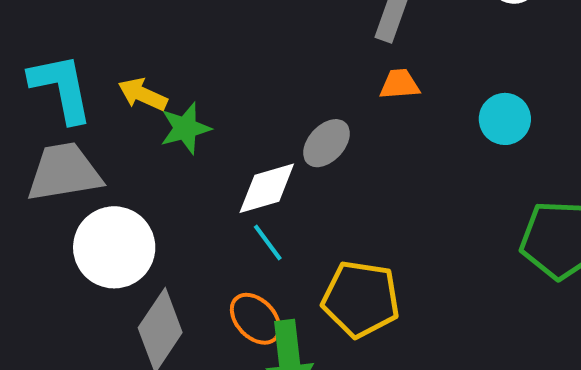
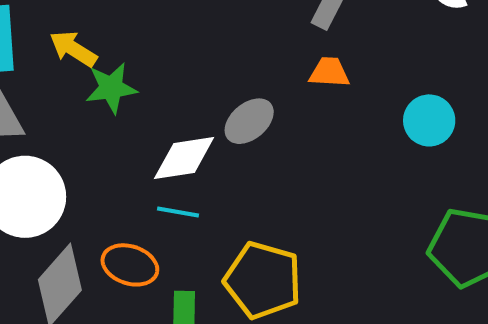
cyan line: (268, 243) -> (178, 212), turned -51
orange ellipse: (256, 319) -> (130, 265), moved, turned -36

